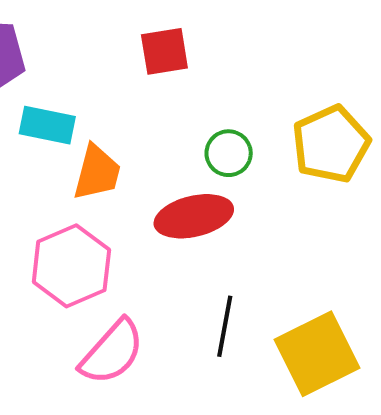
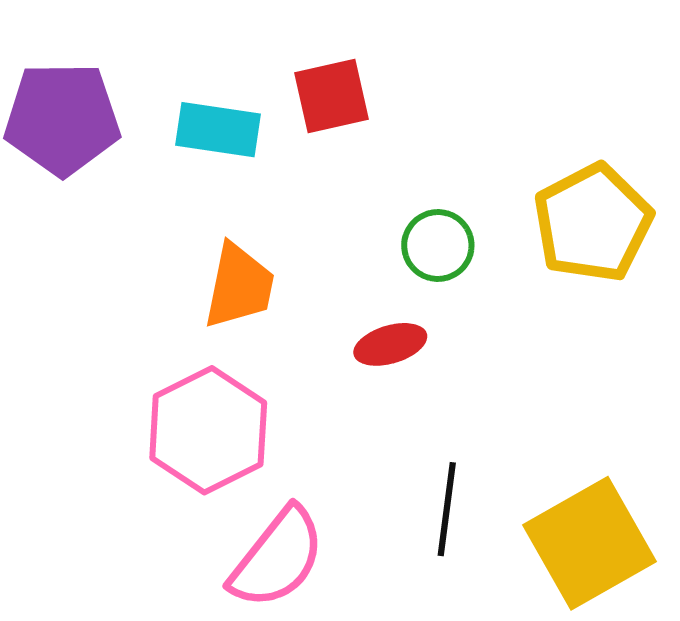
cyan rectangle: (47, 125) -> (218, 130), moved
red ellipse: (194, 216) -> (390, 344), size x0.6

